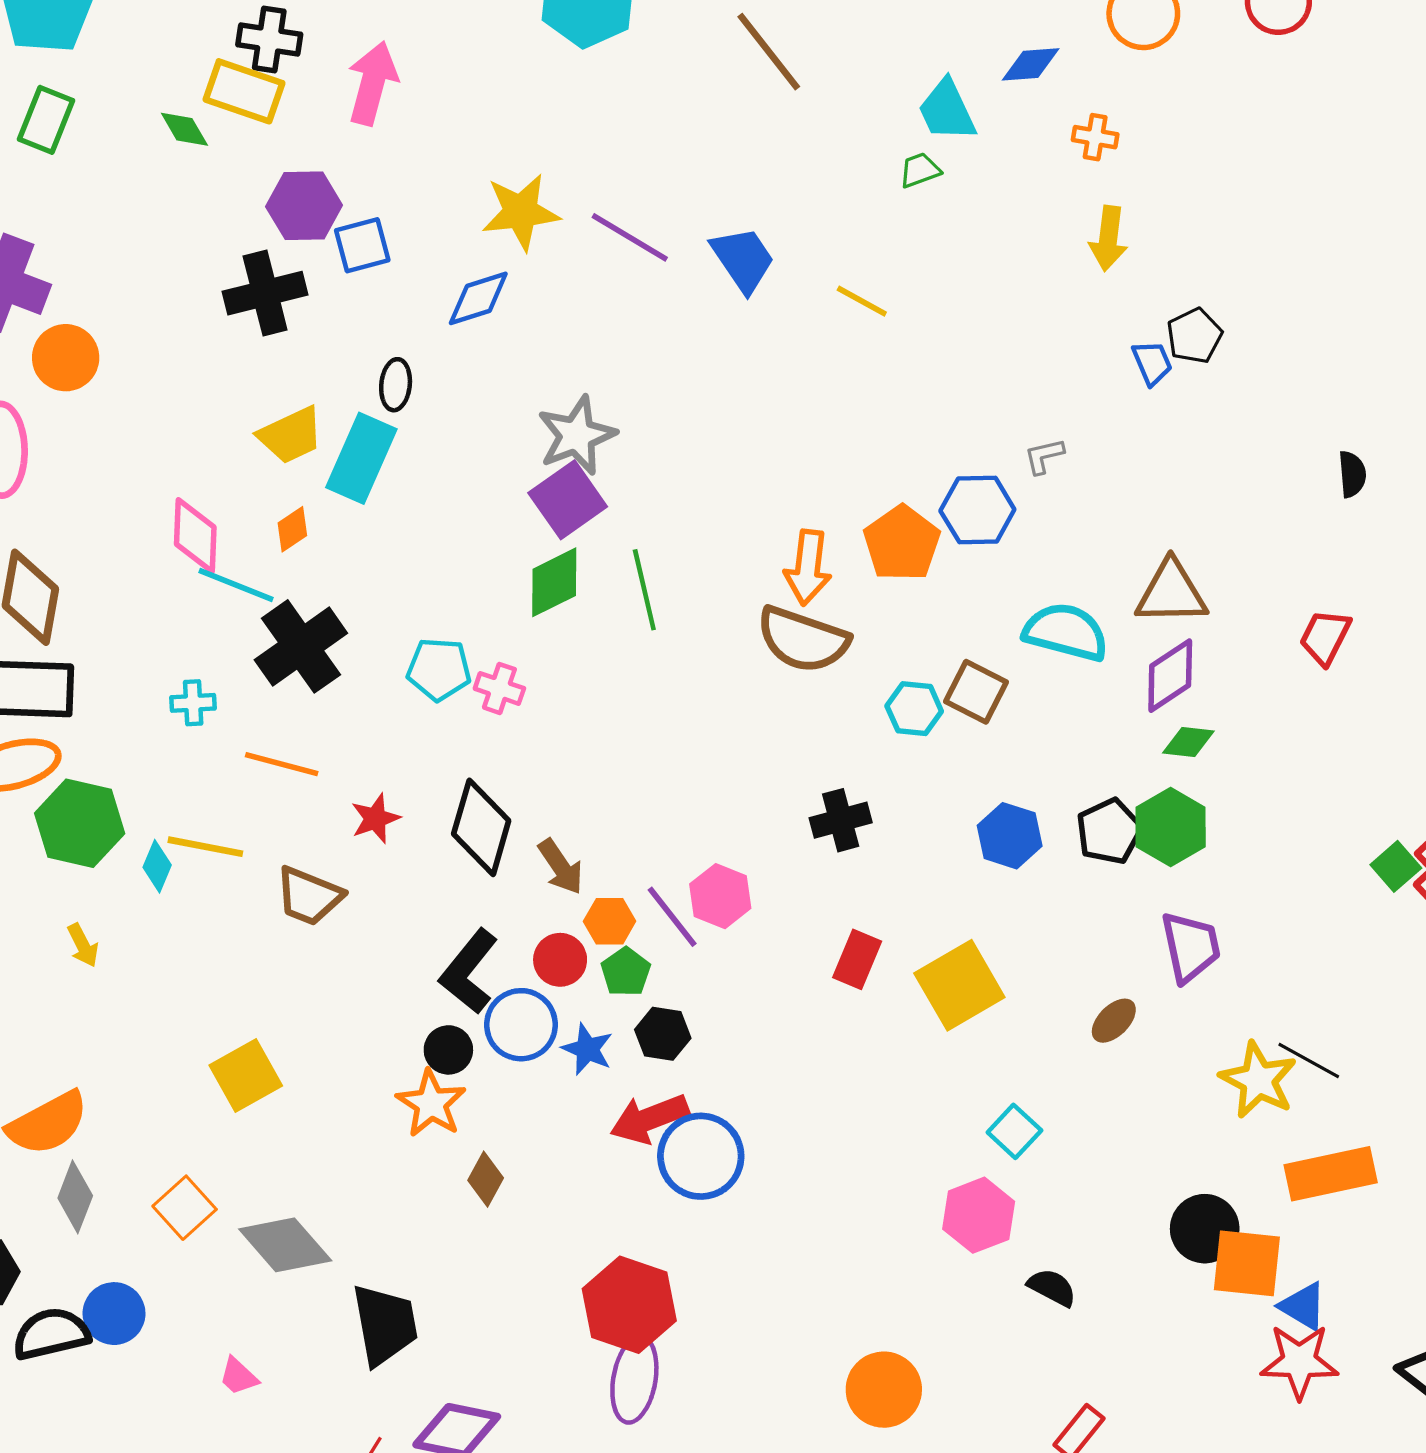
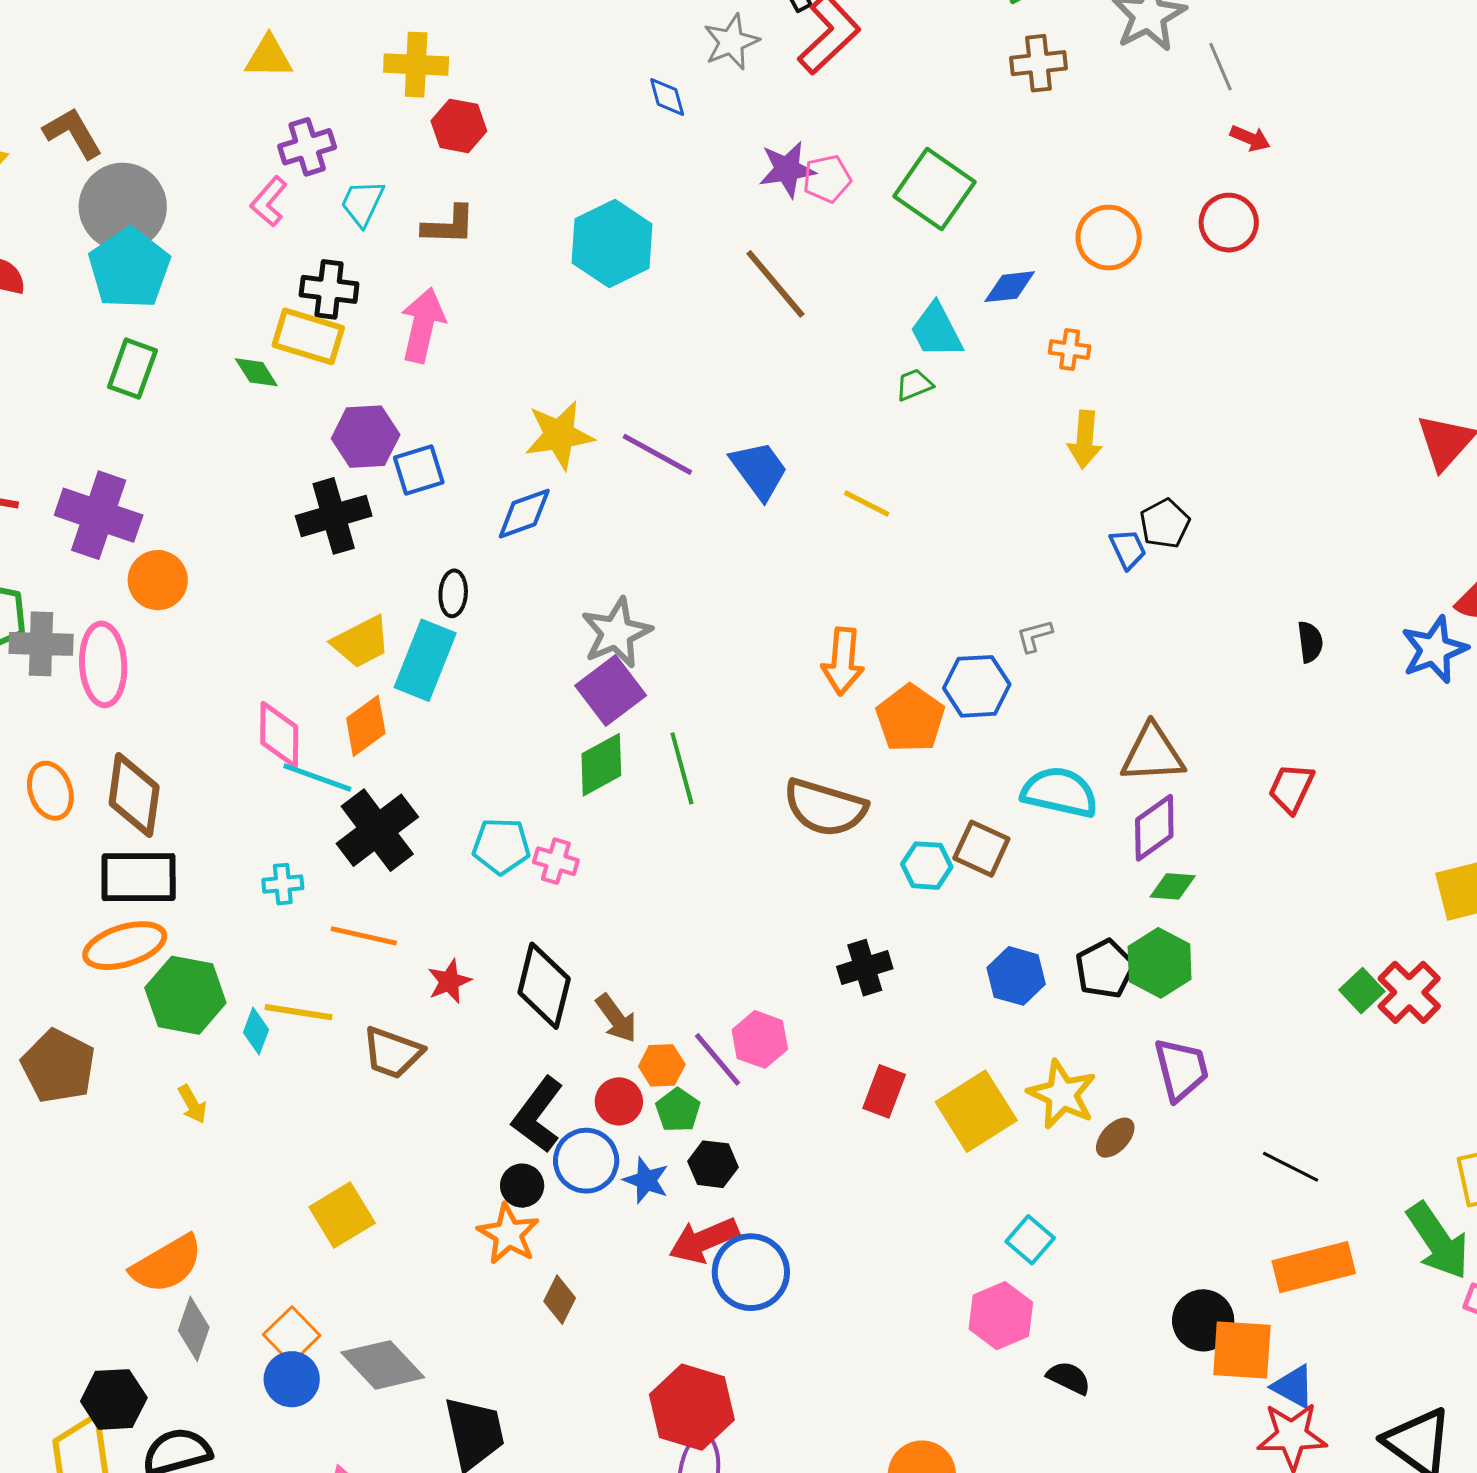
orange diamond: (292, 529) -> (366, 726), size x1.5
orange arrow: (808, 567) -> (843, 661), moved
yellow star: (1258, 1080) -> (1062, 1094), moved
blue circle: (114, 1314) -> (292, 1379), moved

